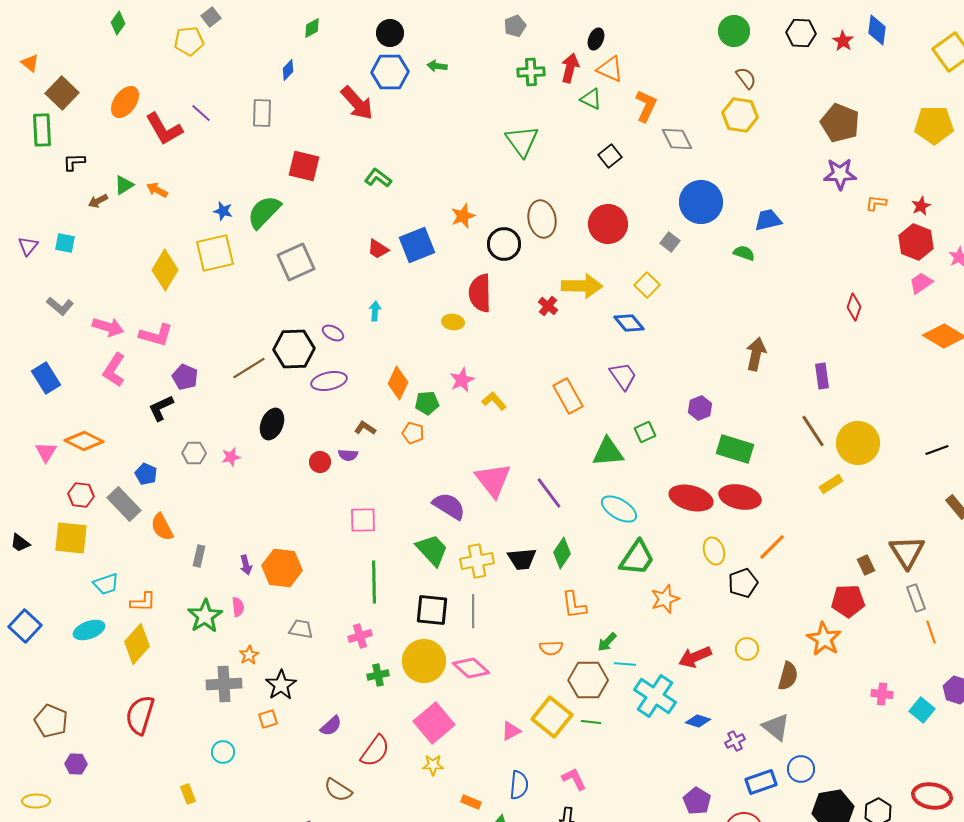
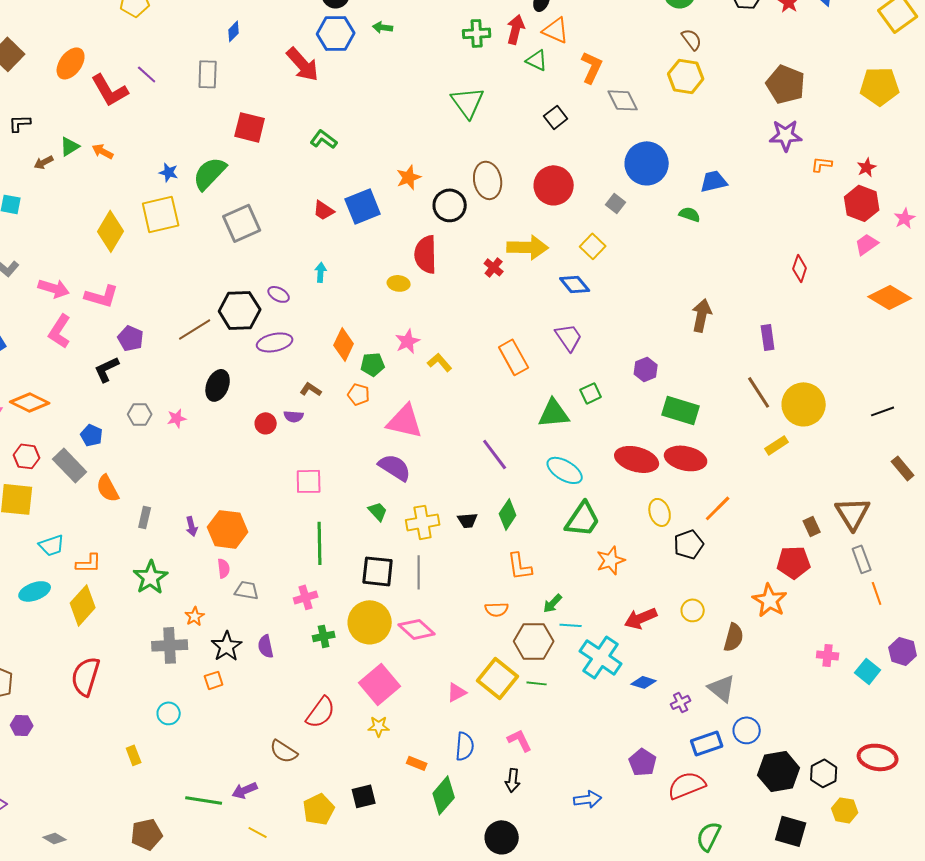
pink triangle: (493, 480) -> (405, 421), moved, turned -39
green trapezoid: (432, 550) -> (378, 511), size x0.6
black trapezoid: (522, 559) -> (468, 520), size x0.7
pink semicircle: (238, 607) -> (224, 568), moved
purple semicircle: (331, 726) -> (266, 646), moved, turned 120

